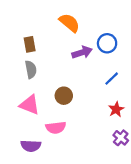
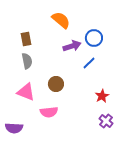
blue line: (112, 79) -> (89, 63), moved
purple semicircle: (31, 146) -> (14, 128), moved

